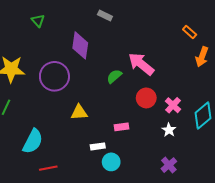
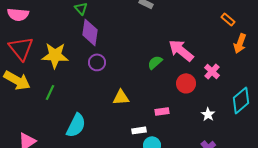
purple diamond: (80, 45) -> (90, 32), moved
purple circle: (54, 76) -> (97, 62), size x0.6
pink cross: (173, 105) -> (212, 71), moved

